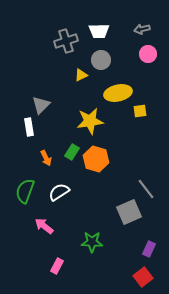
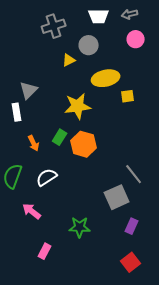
white trapezoid: (99, 31) -> (99, 16), moved
purple rectangle: (149, 249) -> (132, 226), moved

